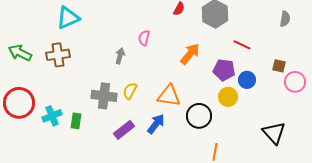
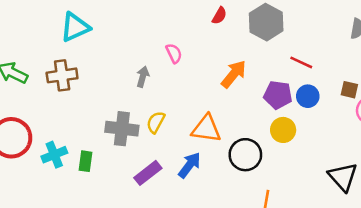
pink semicircle: (144, 38) -> (174, 53), turned 140
blue circle: (247, 80) -> (308, 96), moved

